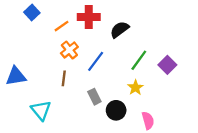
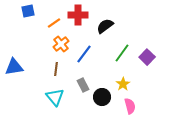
blue square: (32, 12) -> (28, 11), turned 32
yellow star: (135, 88) -> (123, 84), moved
cyan triangle: (41, 110) -> (55, 97), moved

